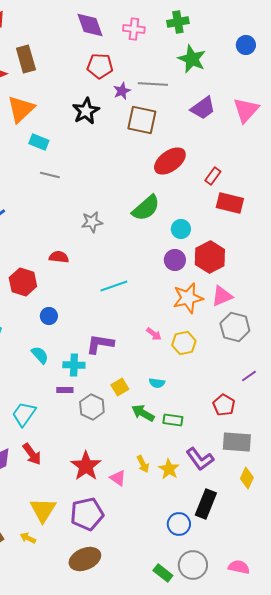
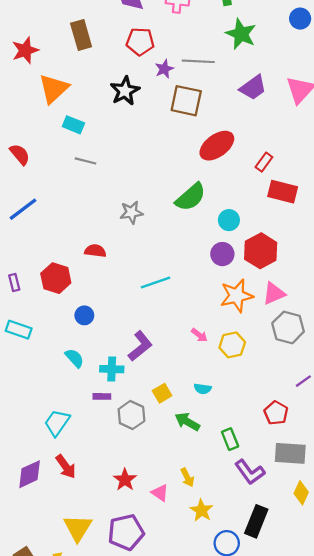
brown rectangle: (26, 59) -> (81, 35), moved
purple L-shape: (100, 344) -> (140, 346), turned 132
green rectangle: (173, 420) -> (230, 439), moved, turned 60
red star: (86, 466) -> (125, 480), size x0.7
yellow star: (169, 469) -> (202, 510), moved

